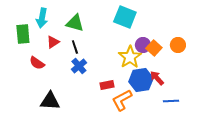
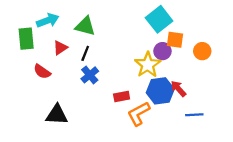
cyan square: (125, 17) -> (159, 19), moved, turned 30
cyan arrow: (42, 18) -> (48, 20), turned -120
black line: (75, 47) -> (85, 53), turned 40
orange square: (154, 48) -> (175, 40), moved, turned -35

